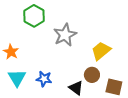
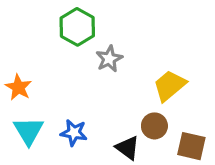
green hexagon: (34, 16) -> (77, 27), moved
gray star: (65, 35) -> (109, 59), size x0.7

